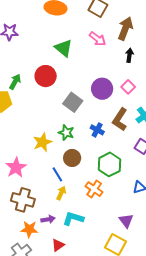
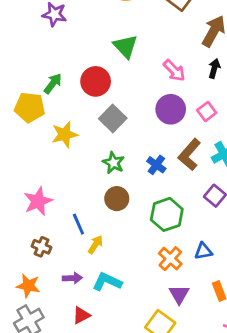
pink arrow: (98, 39) -> (174, 71), moved
gray square: (73, 102) -> (113, 118), moved
yellow star: (42, 142) -> (65, 134), moved
blue line: (57, 174) -> (78, 224), moved
orange cross: (94, 189) -> (170, 259), moved
brown cross: (23, 200) -> (41, 247), size x0.6
orange star: (29, 229) -> (28, 286), moved

